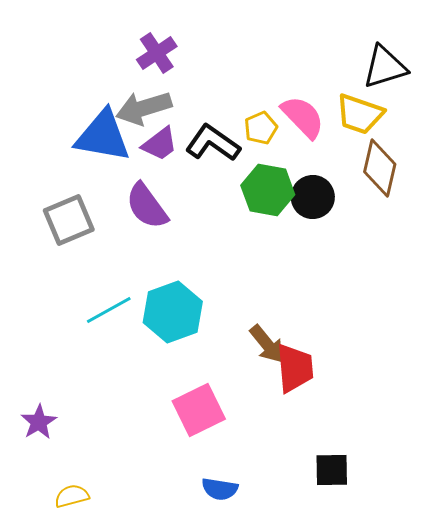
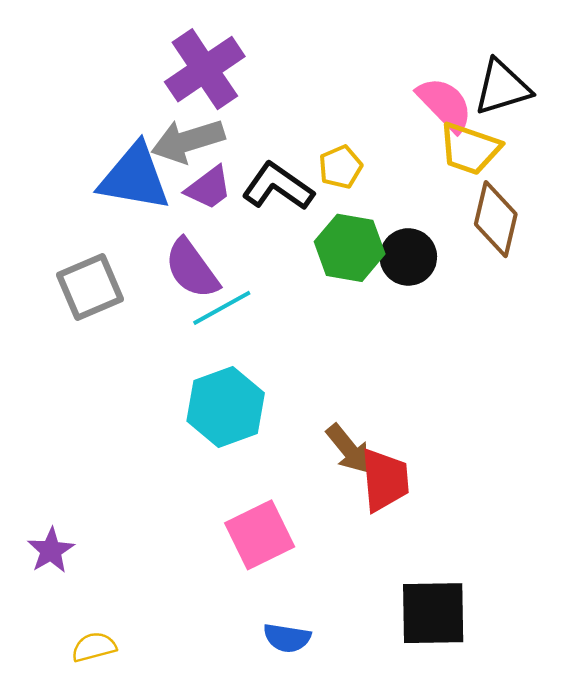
purple cross: (157, 53) -> (205, 69), size x1.5
pink semicircle: (303, 117) -> (445, 104), moved
cyan line: (109, 310) -> (222, 308), moved
black square: (332, 470) -> (433, 613), size x1.5

